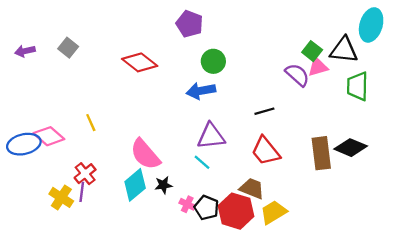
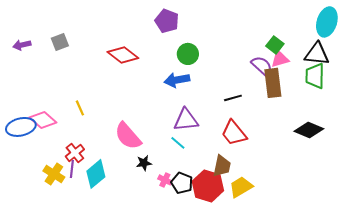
gray square: (68, 48) -> (60, 42), turned 30
black triangle: (344, 50) -> (317, 54), moved
brown rectangle: (321, 153) -> (273, 83), moved
cyan diamond: (135, 185) -> (96, 174), moved
brown trapezoid: (252, 188) -> (222, 166), turned 80

